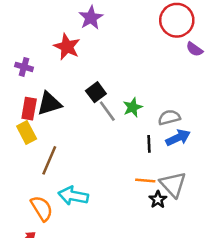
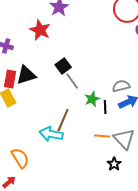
green star: (133, 107) -> (92, 99), moved
brown line: (49, 160) -> (63, 120), moved
cyan arrow: (73, 196) -> (51, 134), moved
black star: (158, 200) -> (114, 164), moved

